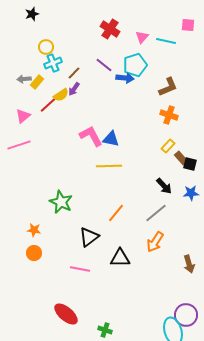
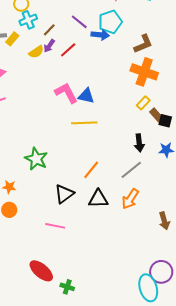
red line: (48, 105) -> (68, 50), moved
orange cross: (169, 115) -> (144, 72), size x1.5
black arrow: (164, 186) -> (139, 143), turned 36
black triangle: (120, 258) -> (98, 199), moved
green cross: (105, 330) -> (67, 287), moved

